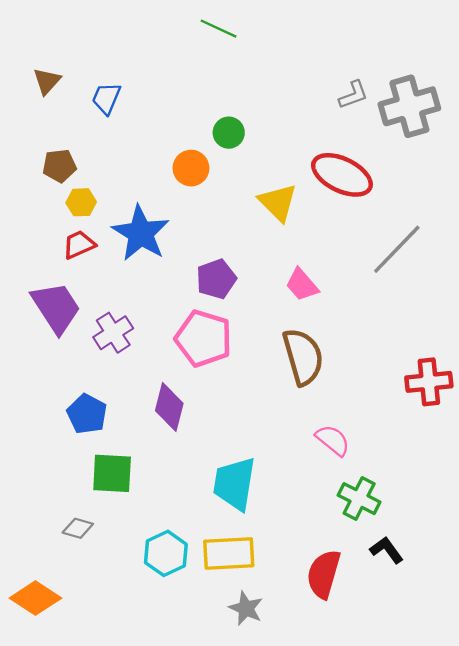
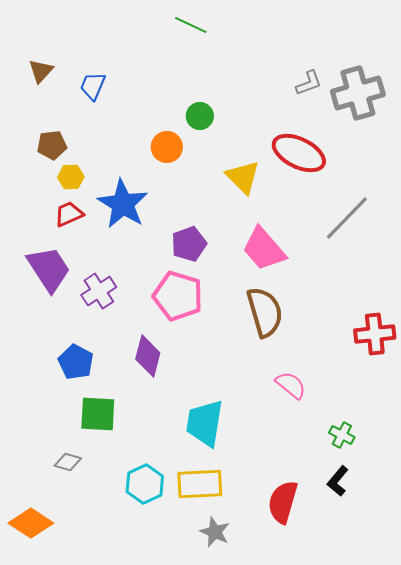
pink trapezoid: (302, 285) -> (264, 249), size x1.5
green cross: (359, 499) -> (342, 435), moved, size x0.7
black L-shape: (387, 550) -> (338, 481), turned -104

